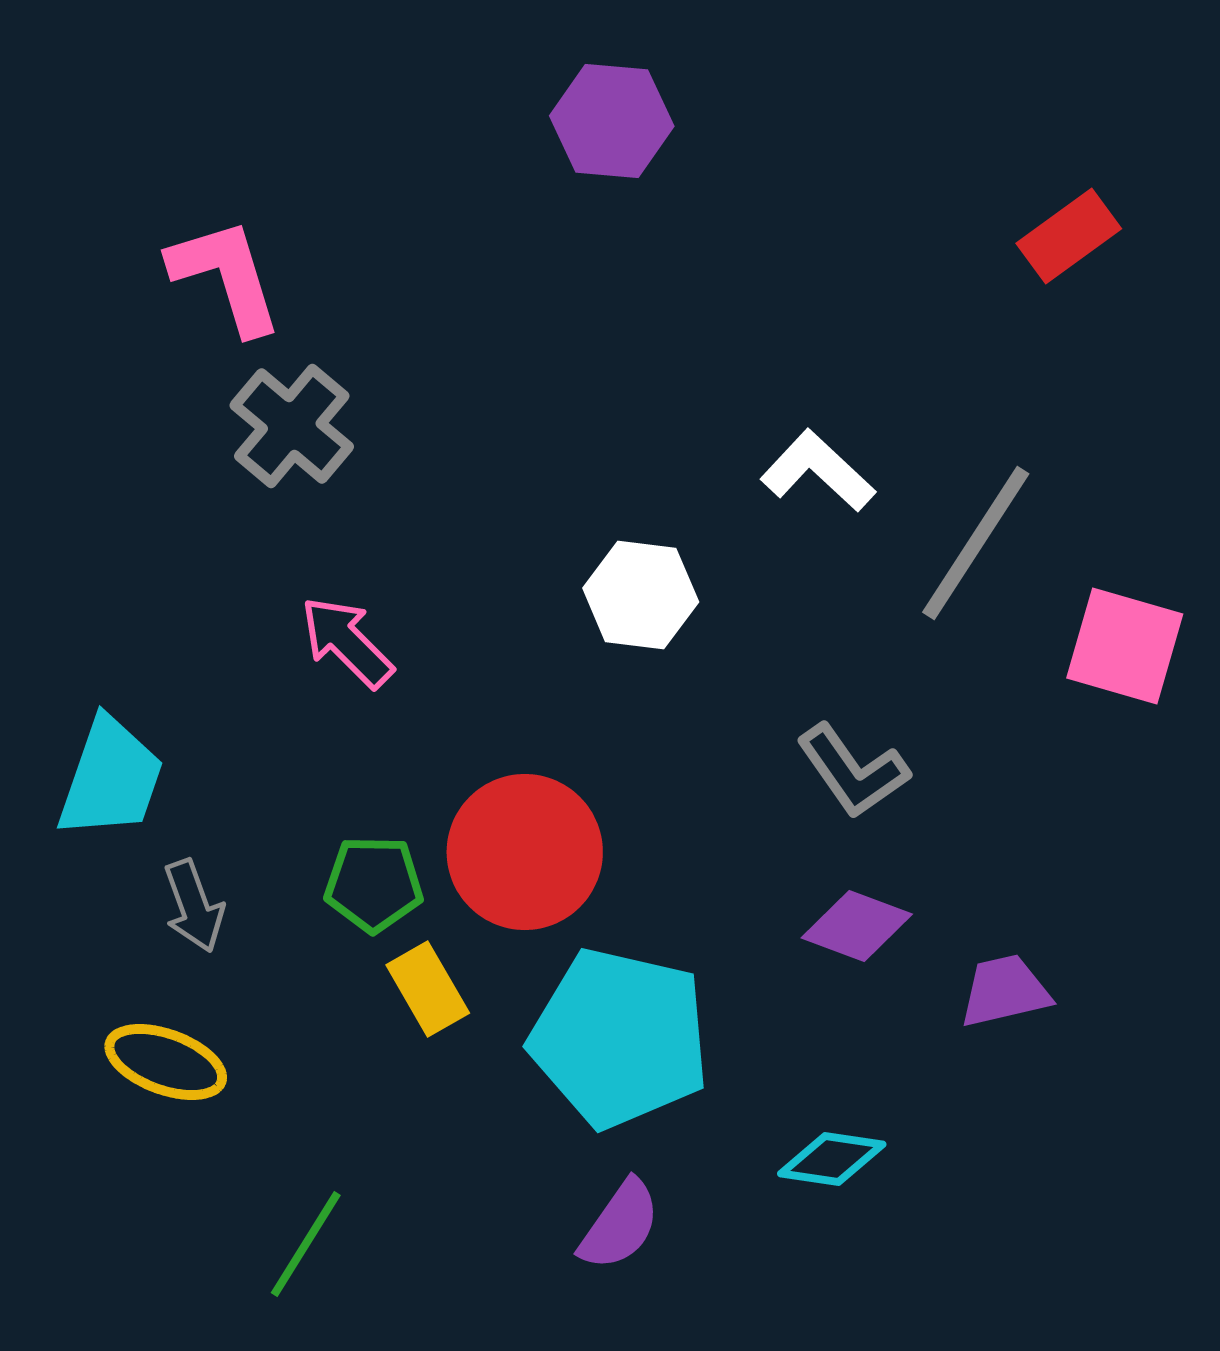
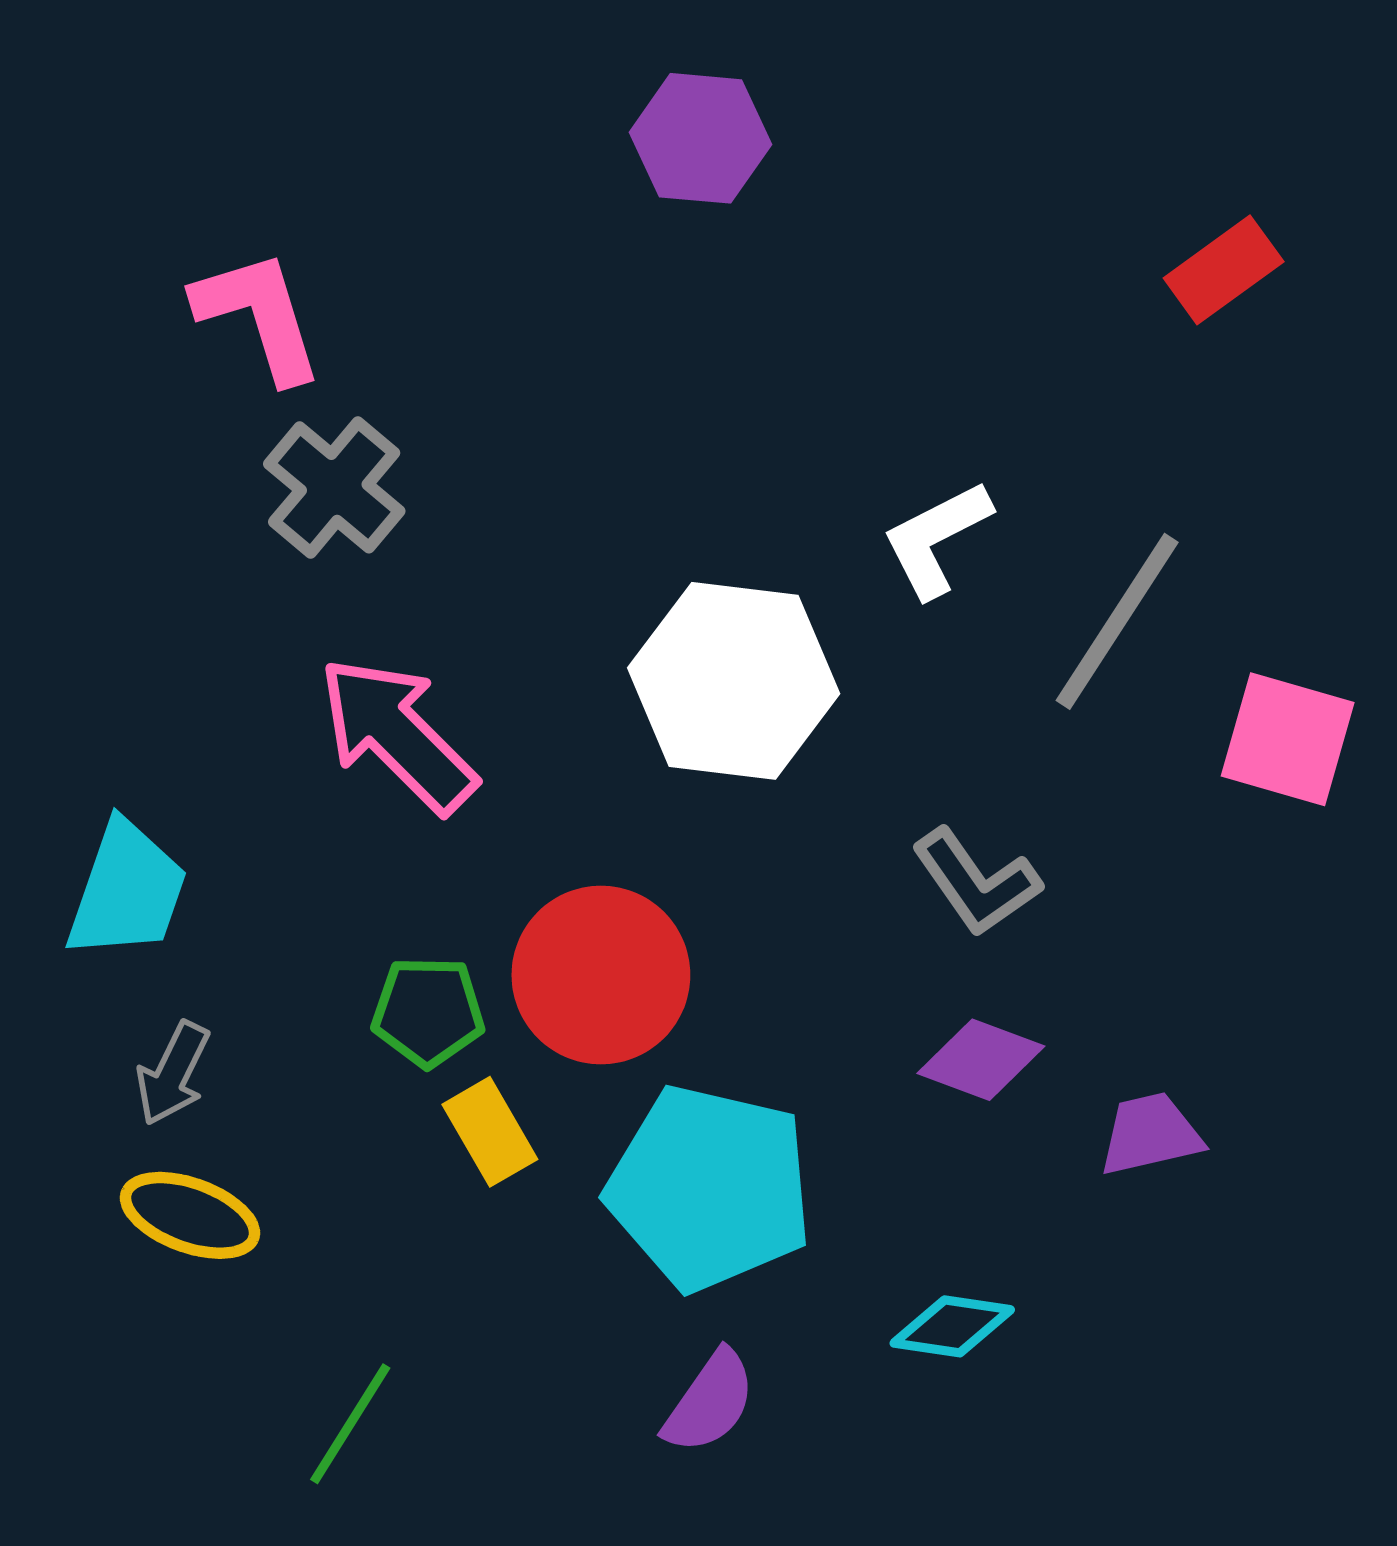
white L-shape: (818, 471) -> (936, 539), turned -70
white hexagon: (641, 595) -> (734, 681), size x1.6
pink arrow: (347, 642) -> (397, 735), size x1.5
gray arrow: (194, 906) -> (173, 1073), moved, turned 46

